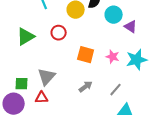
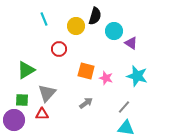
green triangle: (26, 37) -> (26, 70), moved
pink star: (113, 57) -> (106, 78), moved
cyan star: (137, 60) -> (137, 76), turned 30
gray line: (116, 90) -> (124, 107), moved

